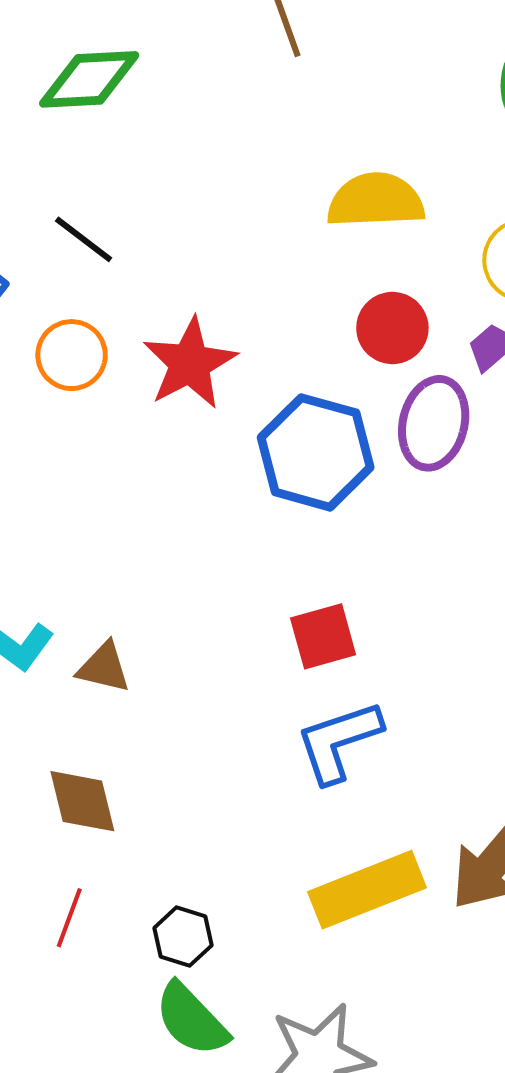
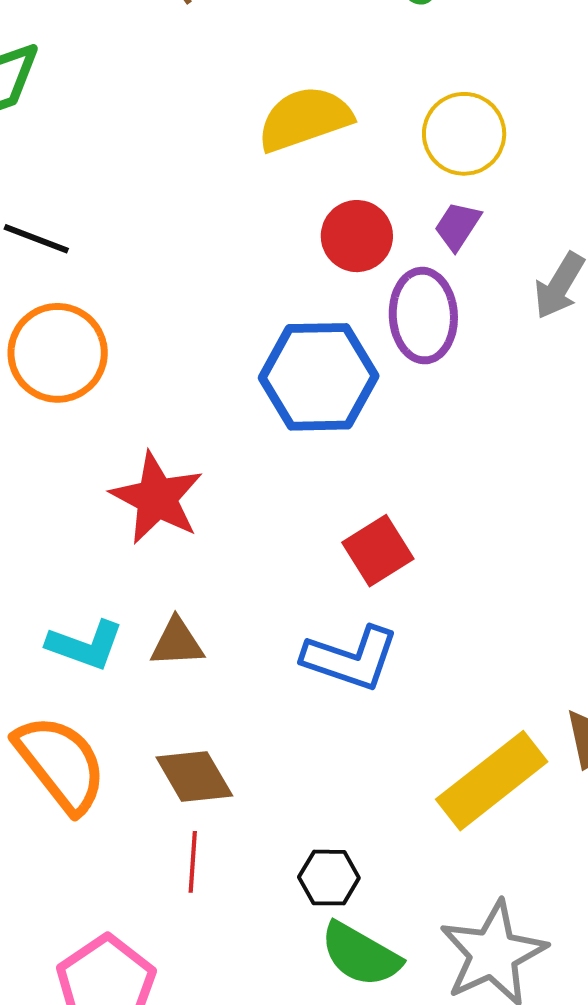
orange circle: (72, 355) -> (58, 353), size x1.4
red star: (190, 363) -> (157, 498), moved
blue L-shape: (339, 741) -> (351, 658), moved, turned -126
red line: (69, 918) -> (193, 862), moved

